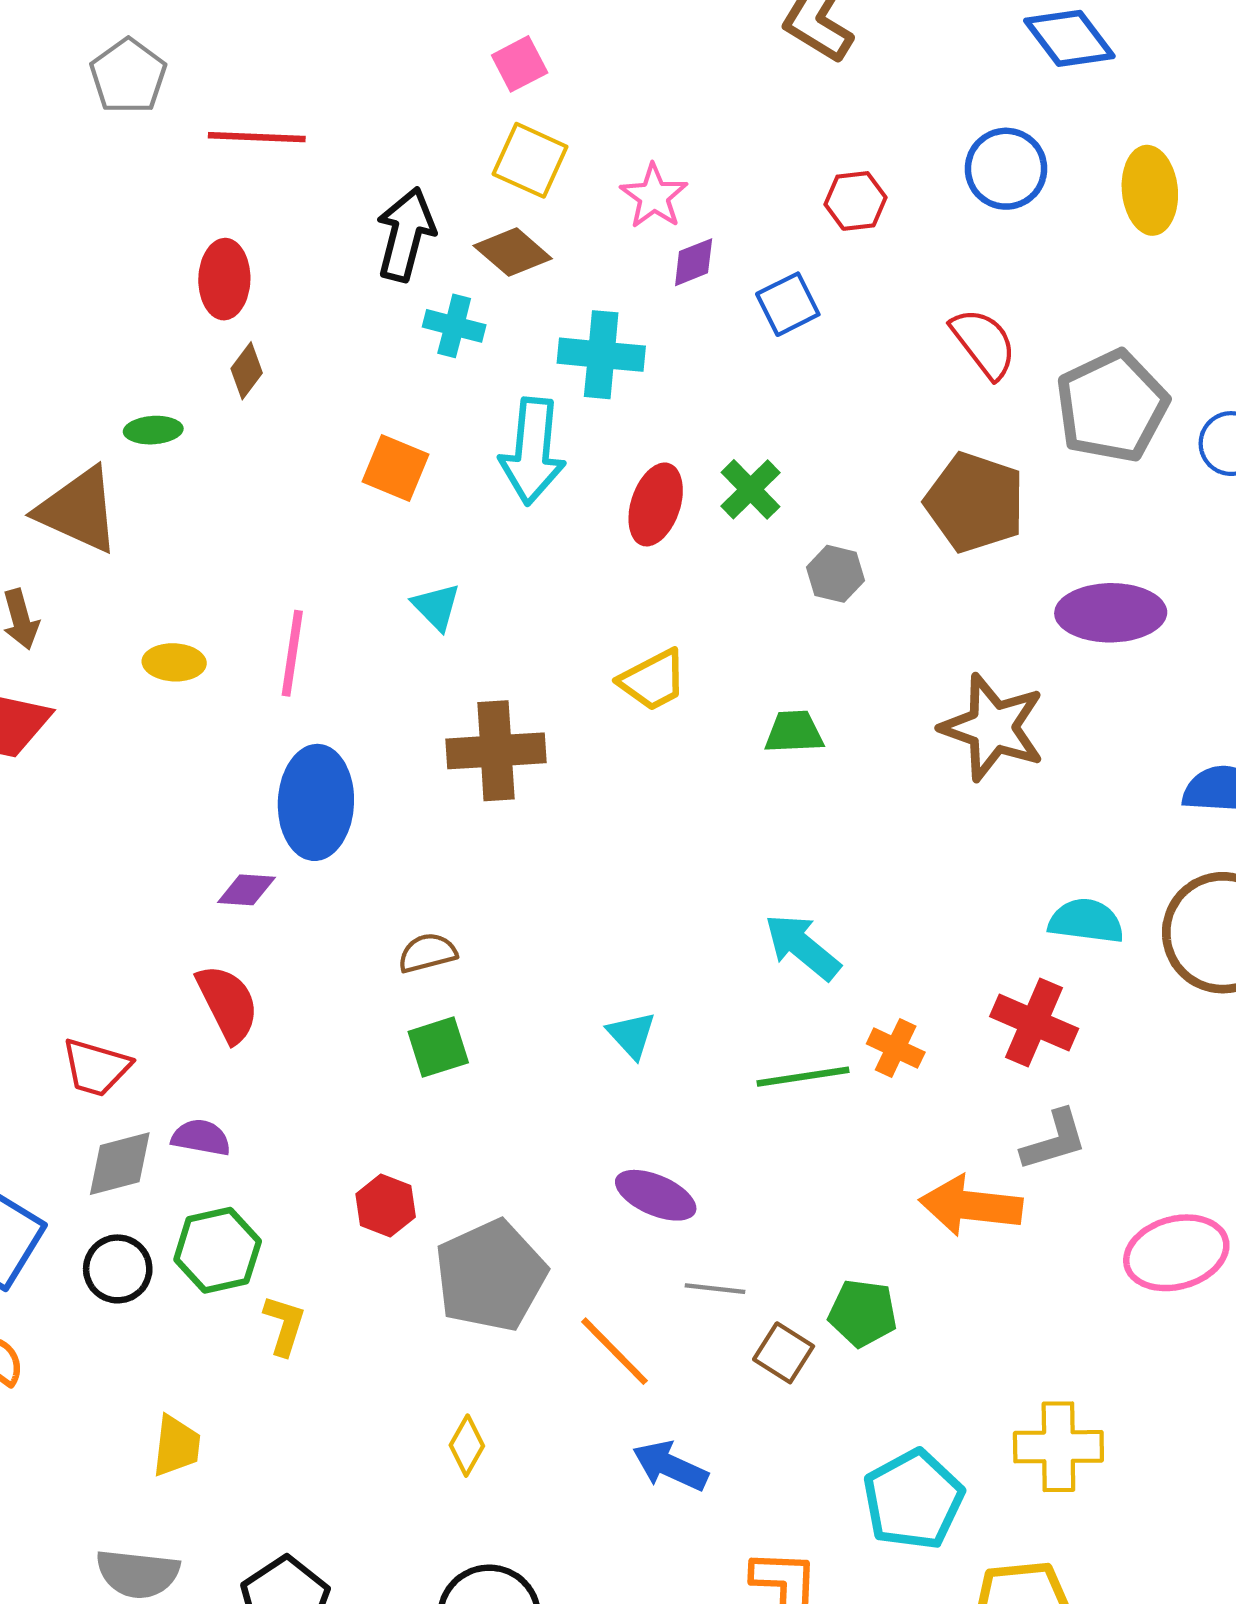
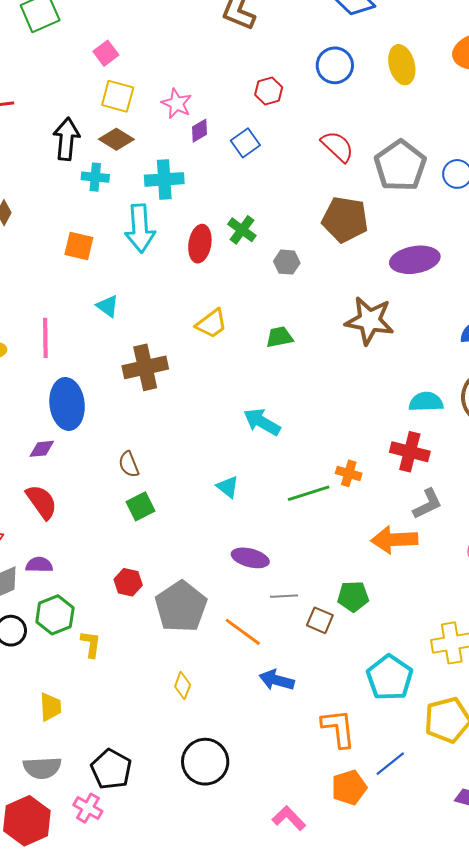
cyan arrow: (802, 947) -> (262, 422), moved
brown semicircle: (427, 953) -> (129, 464), turned -88

